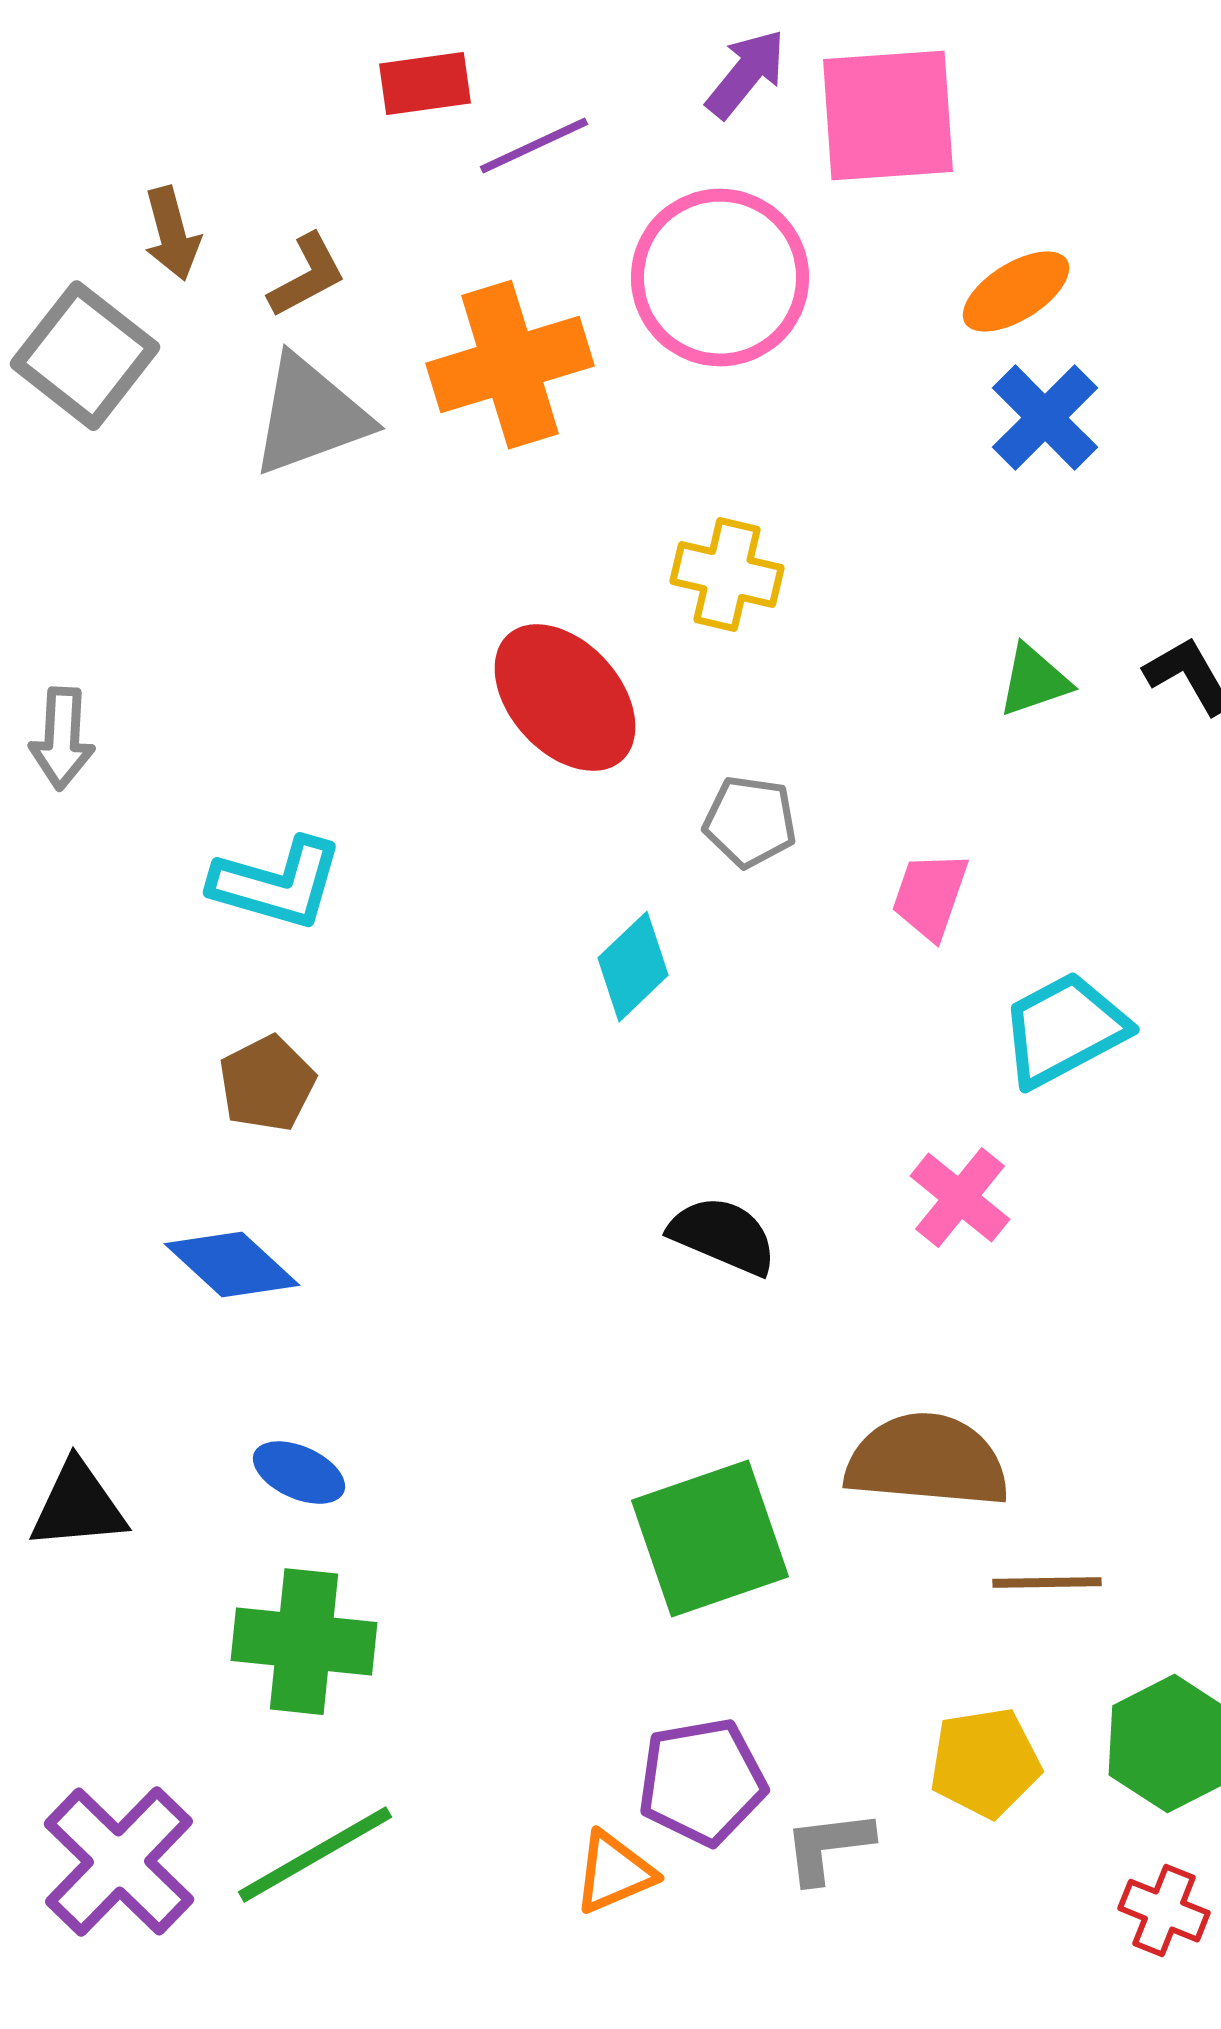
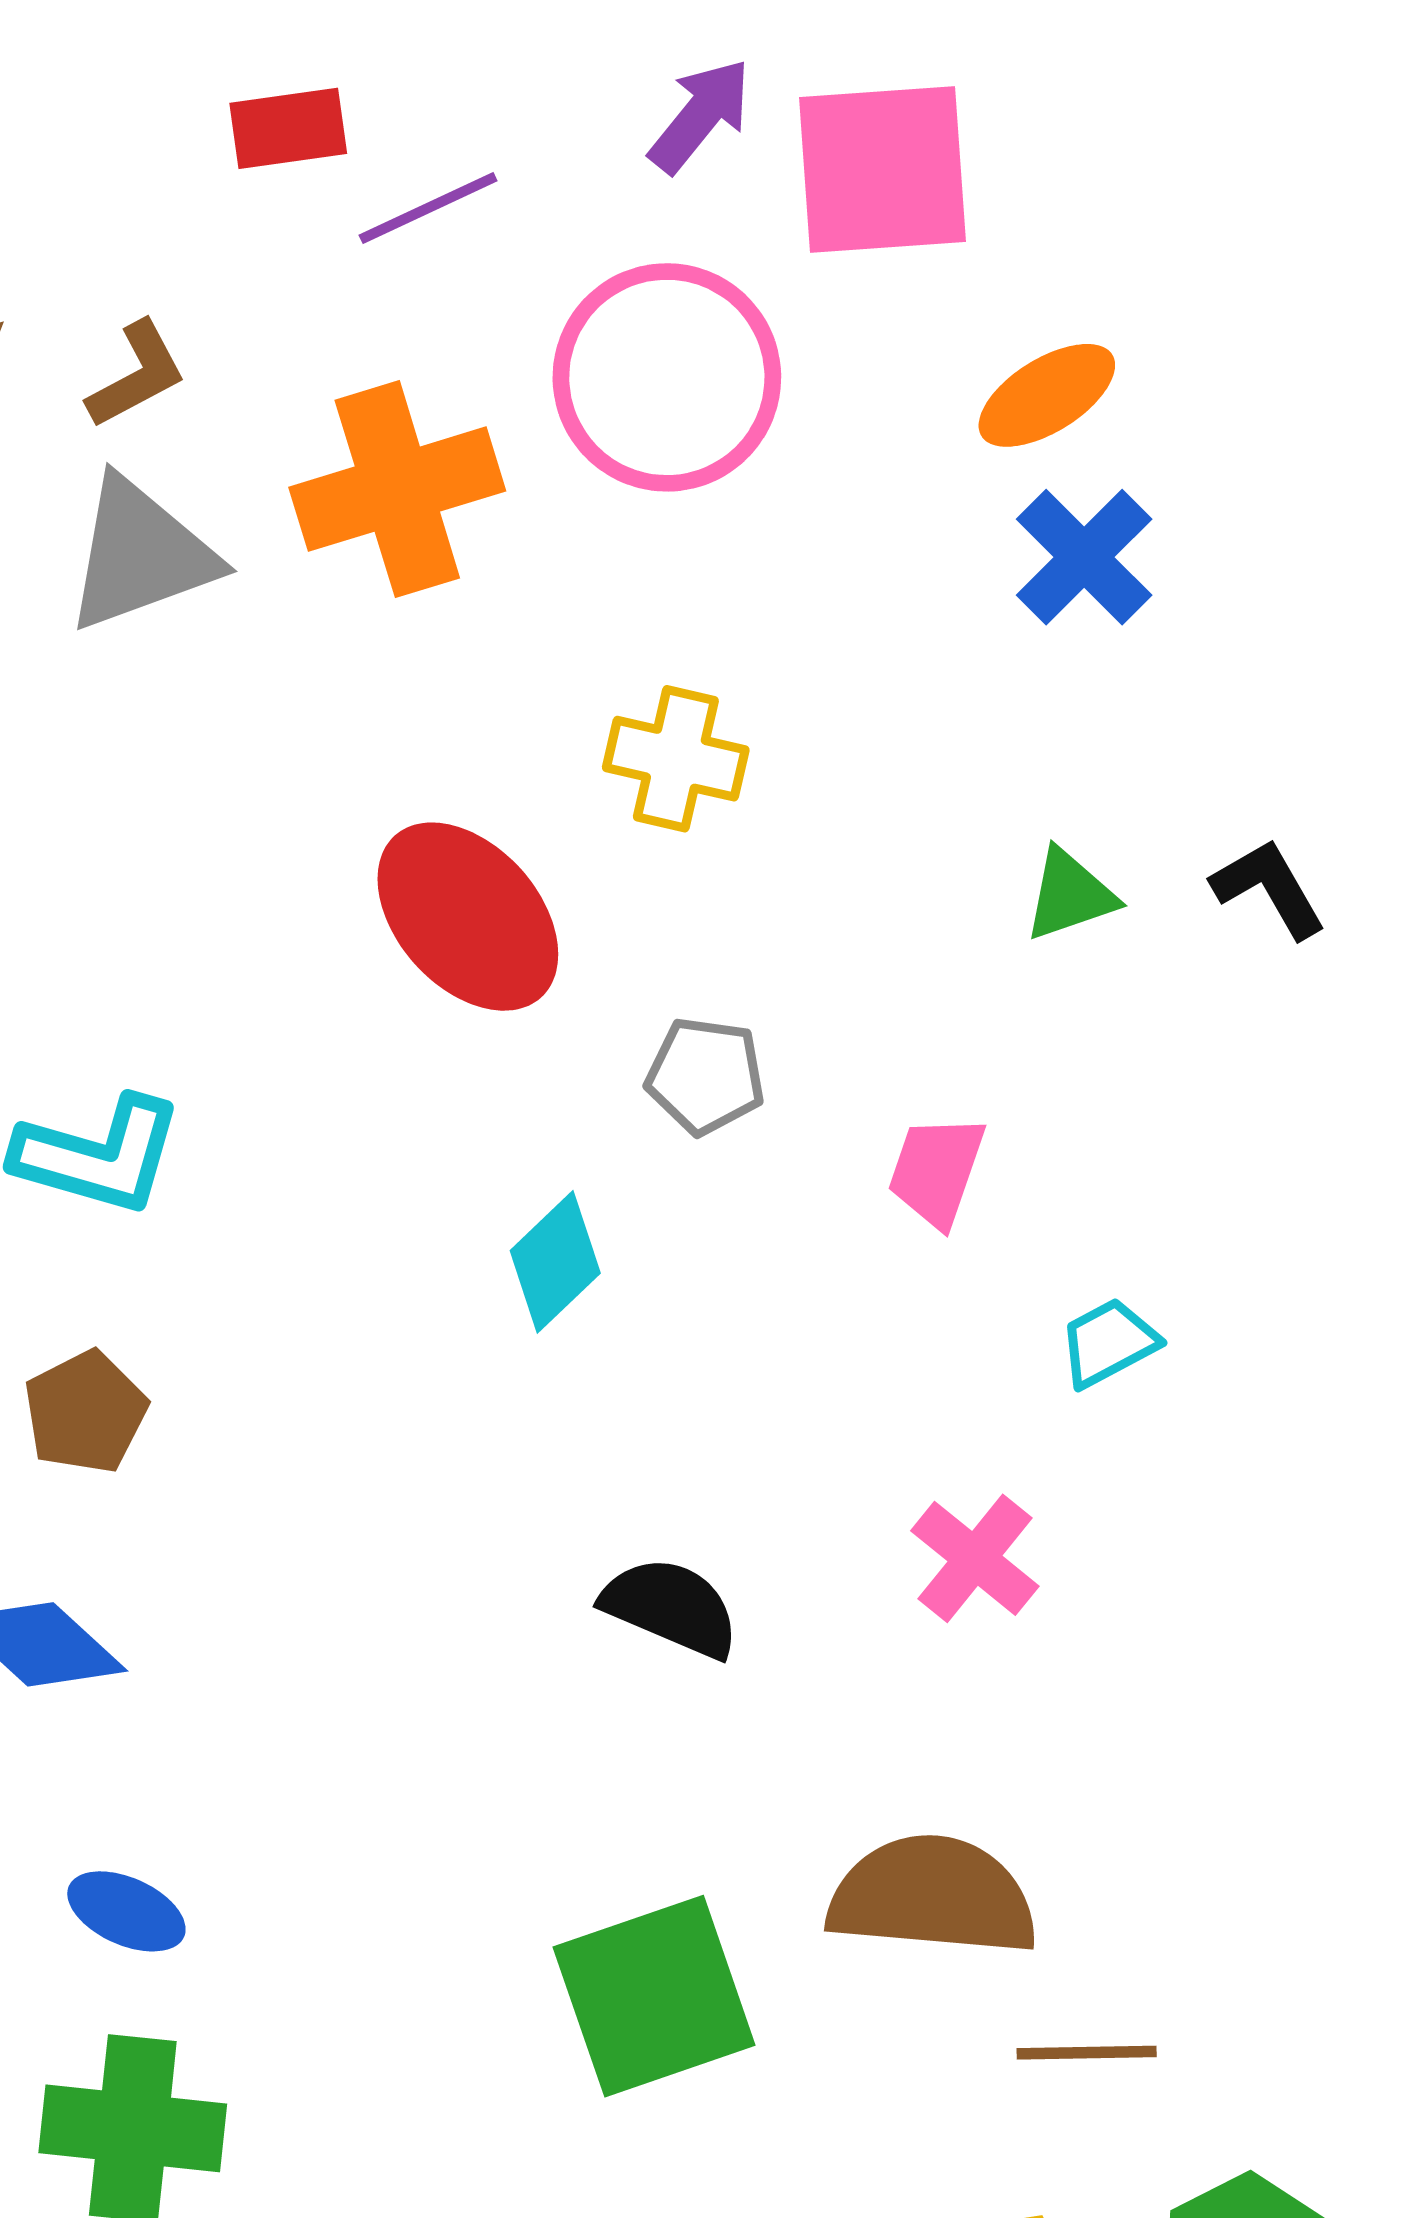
cyan trapezoid: (1064, 1030) -> (1108, 1343), size x0.6

